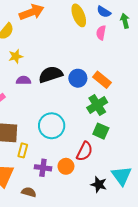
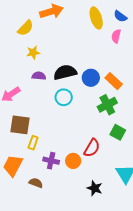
cyan circle: (52, 126) -> (64, 97), moved, size x0.7
green square: (101, 131) -> (118, 132), moved
black star: (99, 184) -> (95, 188), moved

